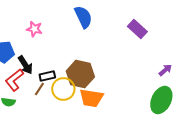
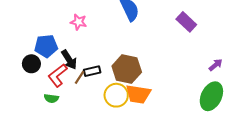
brown line: (39, 89) -> (80, 77), moved
yellow circle: (63, 89) -> (116, 95), moved

